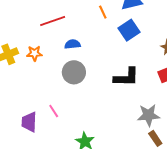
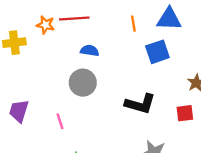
orange star: (34, 53) -> (46, 25), moved
pink line: (54, 111) -> (60, 121), moved
purple trapezoid: (29, 122) -> (19, 111), moved

